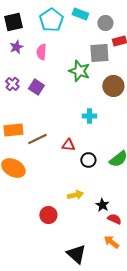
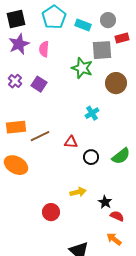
cyan rectangle: (80, 14) -> (83, 25), moved
purple star: (16, 47) -> (19, 44), size x1.5
cyan cross: (89, 116) -> (92, 113), turned -32

